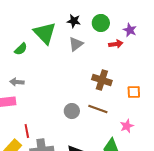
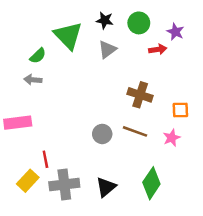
gray arrow: (17, 82) -> (33, 80), moved
pink star: (127, 126) -> (172, 138), moved

